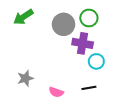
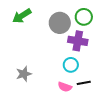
cyan circle: (96, 61) -> (71, 65), moved
pink semicircle: (56, 92) -> (65, 87), moved

